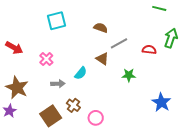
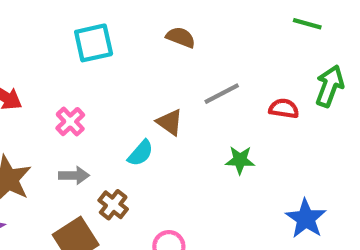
brown semicircle: (101, 28) -> (181, 37), moved
brown triangle: (102, 59) -> (170, 122), moved
gray arrow: (58, 84) -> (74, 175), moved
brown cross: (73, 105) -> (113, 205), moved

